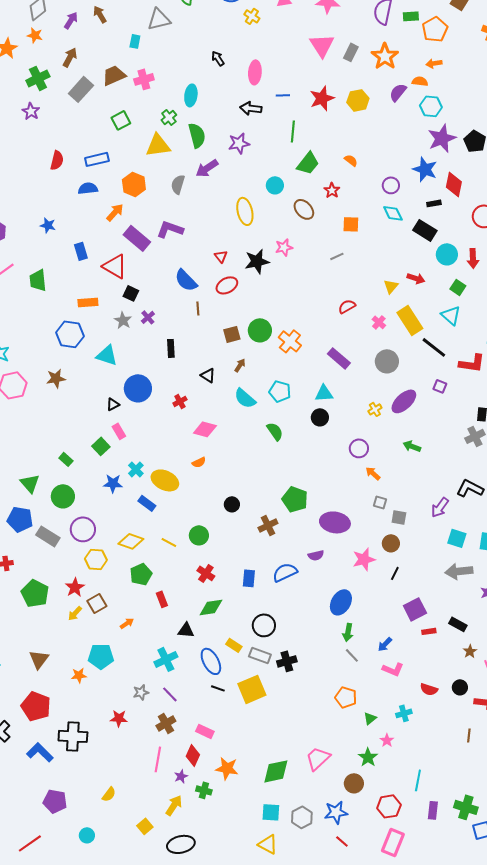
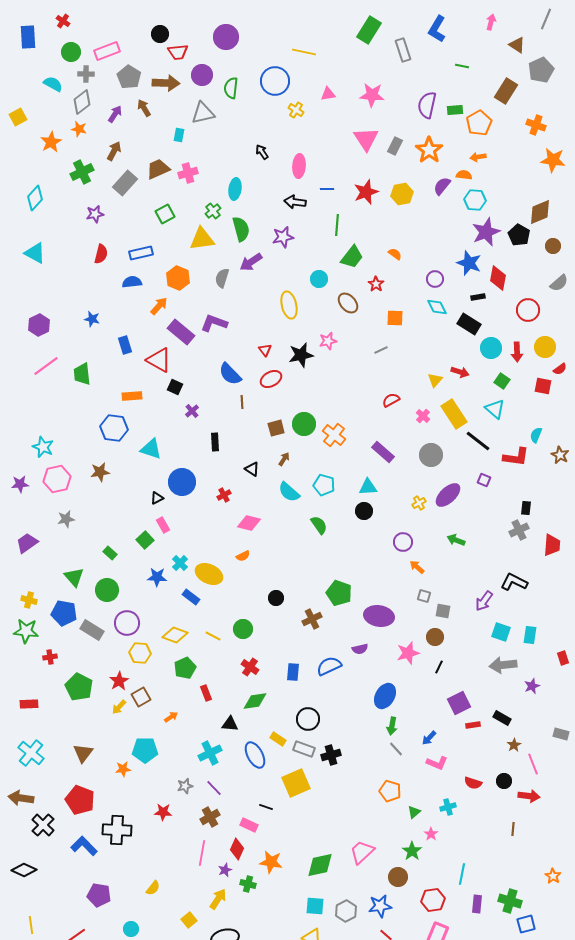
purple star: (31, 111) -> (95, 214), moved, turned 30
gray star: (123, 320) -> (66, 519), moved, turned 30
black line: (218, 688) -> (266, 807), moved

